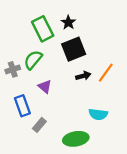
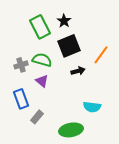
green semicircle: (33, 60) -> (42, 60), moved, turned 66
gray cross: (13, 69) -> (21, 65), moved
orange line: (106, 73) -> (101, 55), moved

